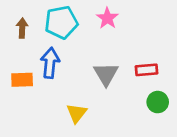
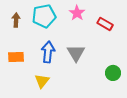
blue arrow: (50, 63) -> (48, 52), moved
red rectangle: (146, 70) -> (105, 24), moved, turned 35
yellow triangle: (77, 113) -> (42, 81), moved

